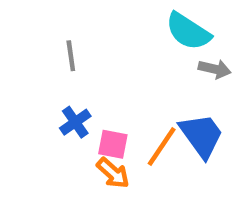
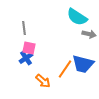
blue trapezoid: (201, 135) -> (83, 64), turned 140
pink square: (113, 144) -> (29, 48), moved

